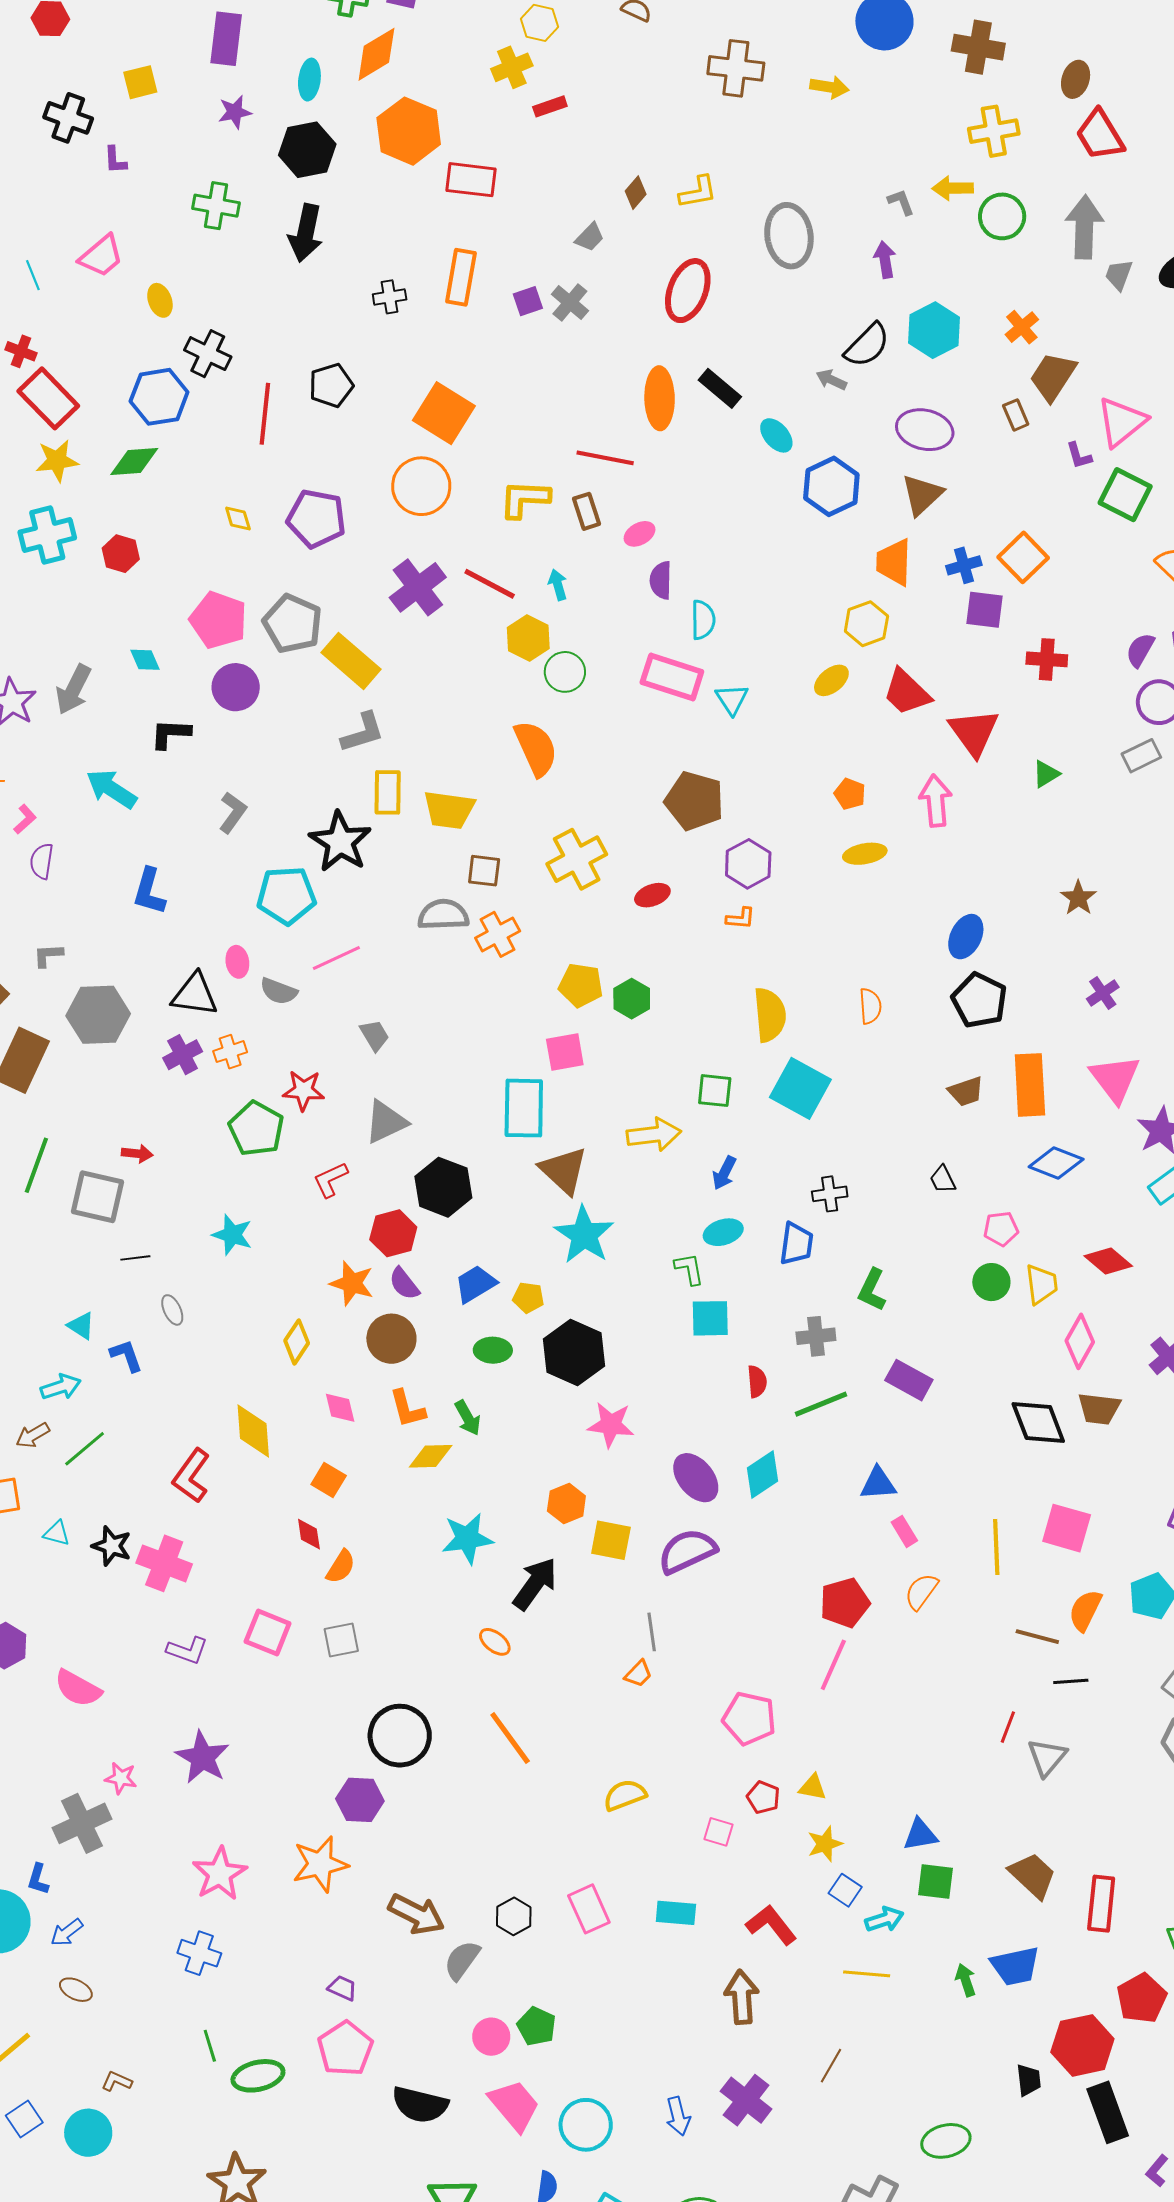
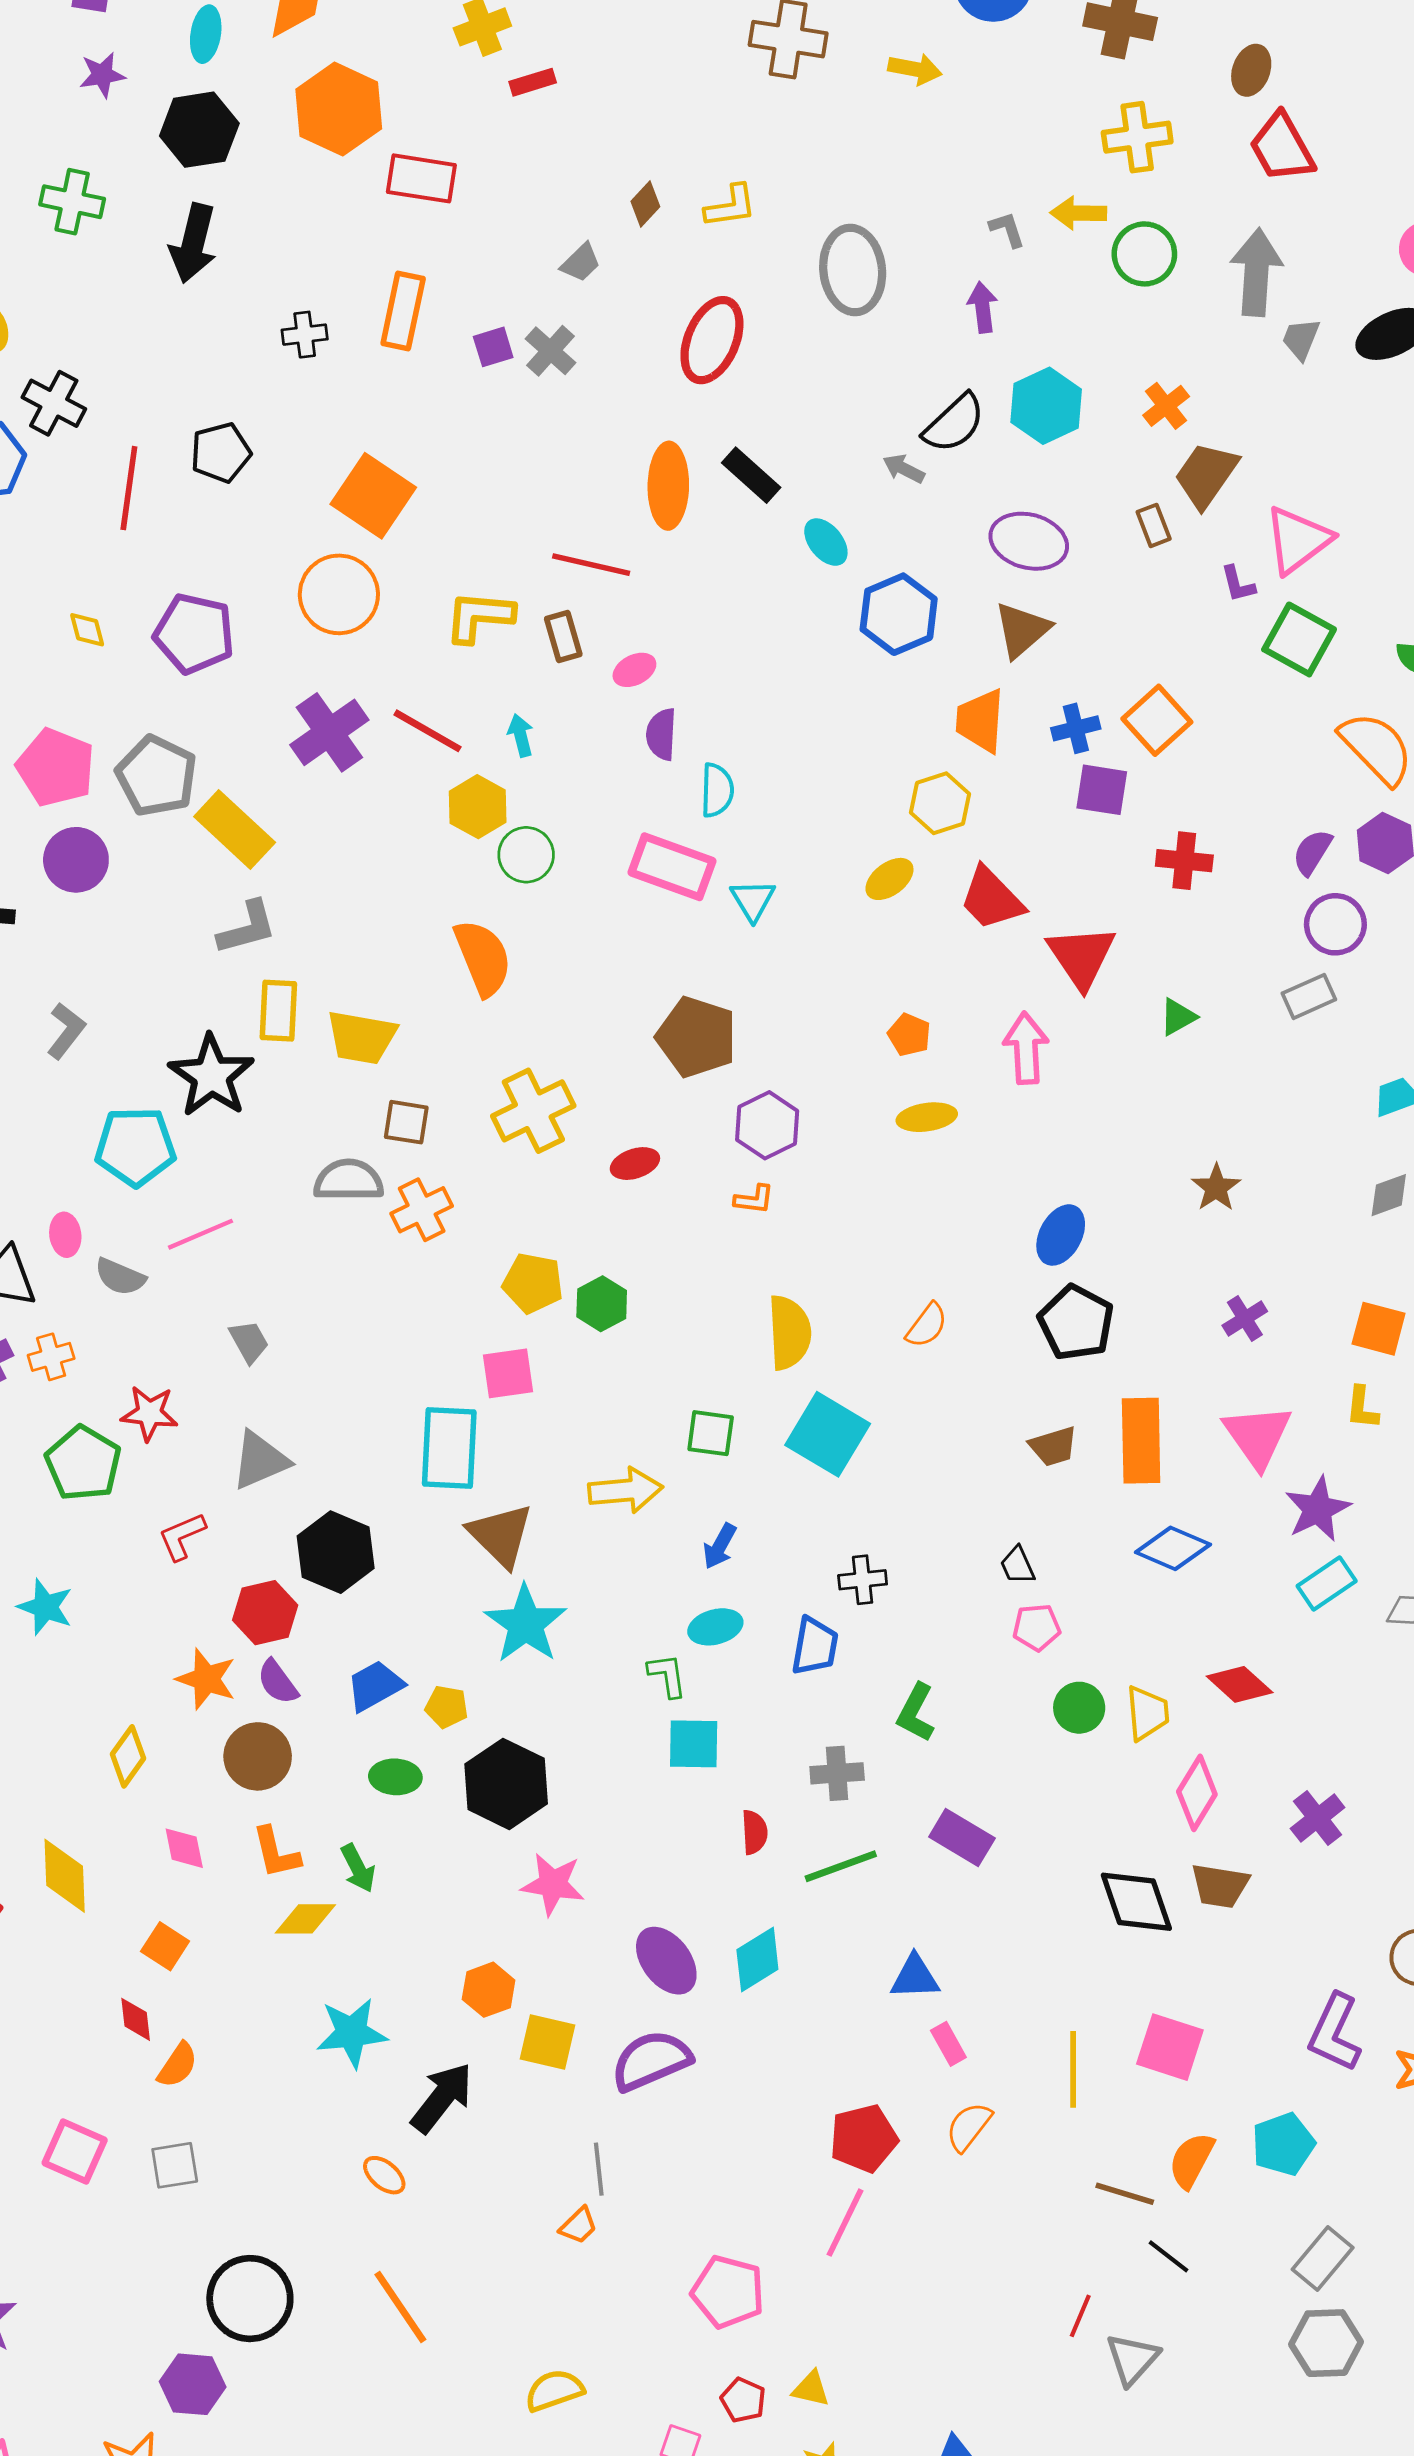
orange semicircle: (870, 1006) -> (927, 1325), turned 39
pink pentagon: (1001, 1229) -> (1037, 1627), moved
black line: (1071, 1681) -> (1168, 2256), turned 40

